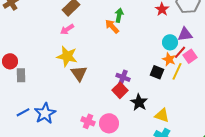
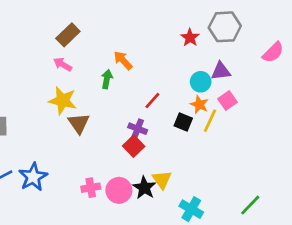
green arrow: (119, 15) -> (107, 79), moved
pink arrow: (67, 29) -> (63, 64), turned 64
red line: (180, 52) -> (152, 101), moved
black star: (139, 102) -> (144, 188), moved
yellow triangle: (162, 115) -> (162, 180), moved, turned 35
pink cross: (88, 121) -> (91, 188), turned -32

